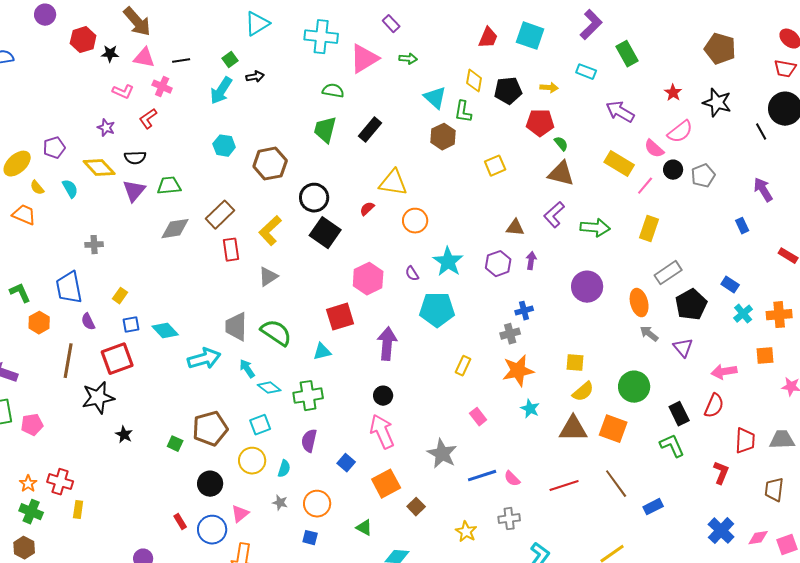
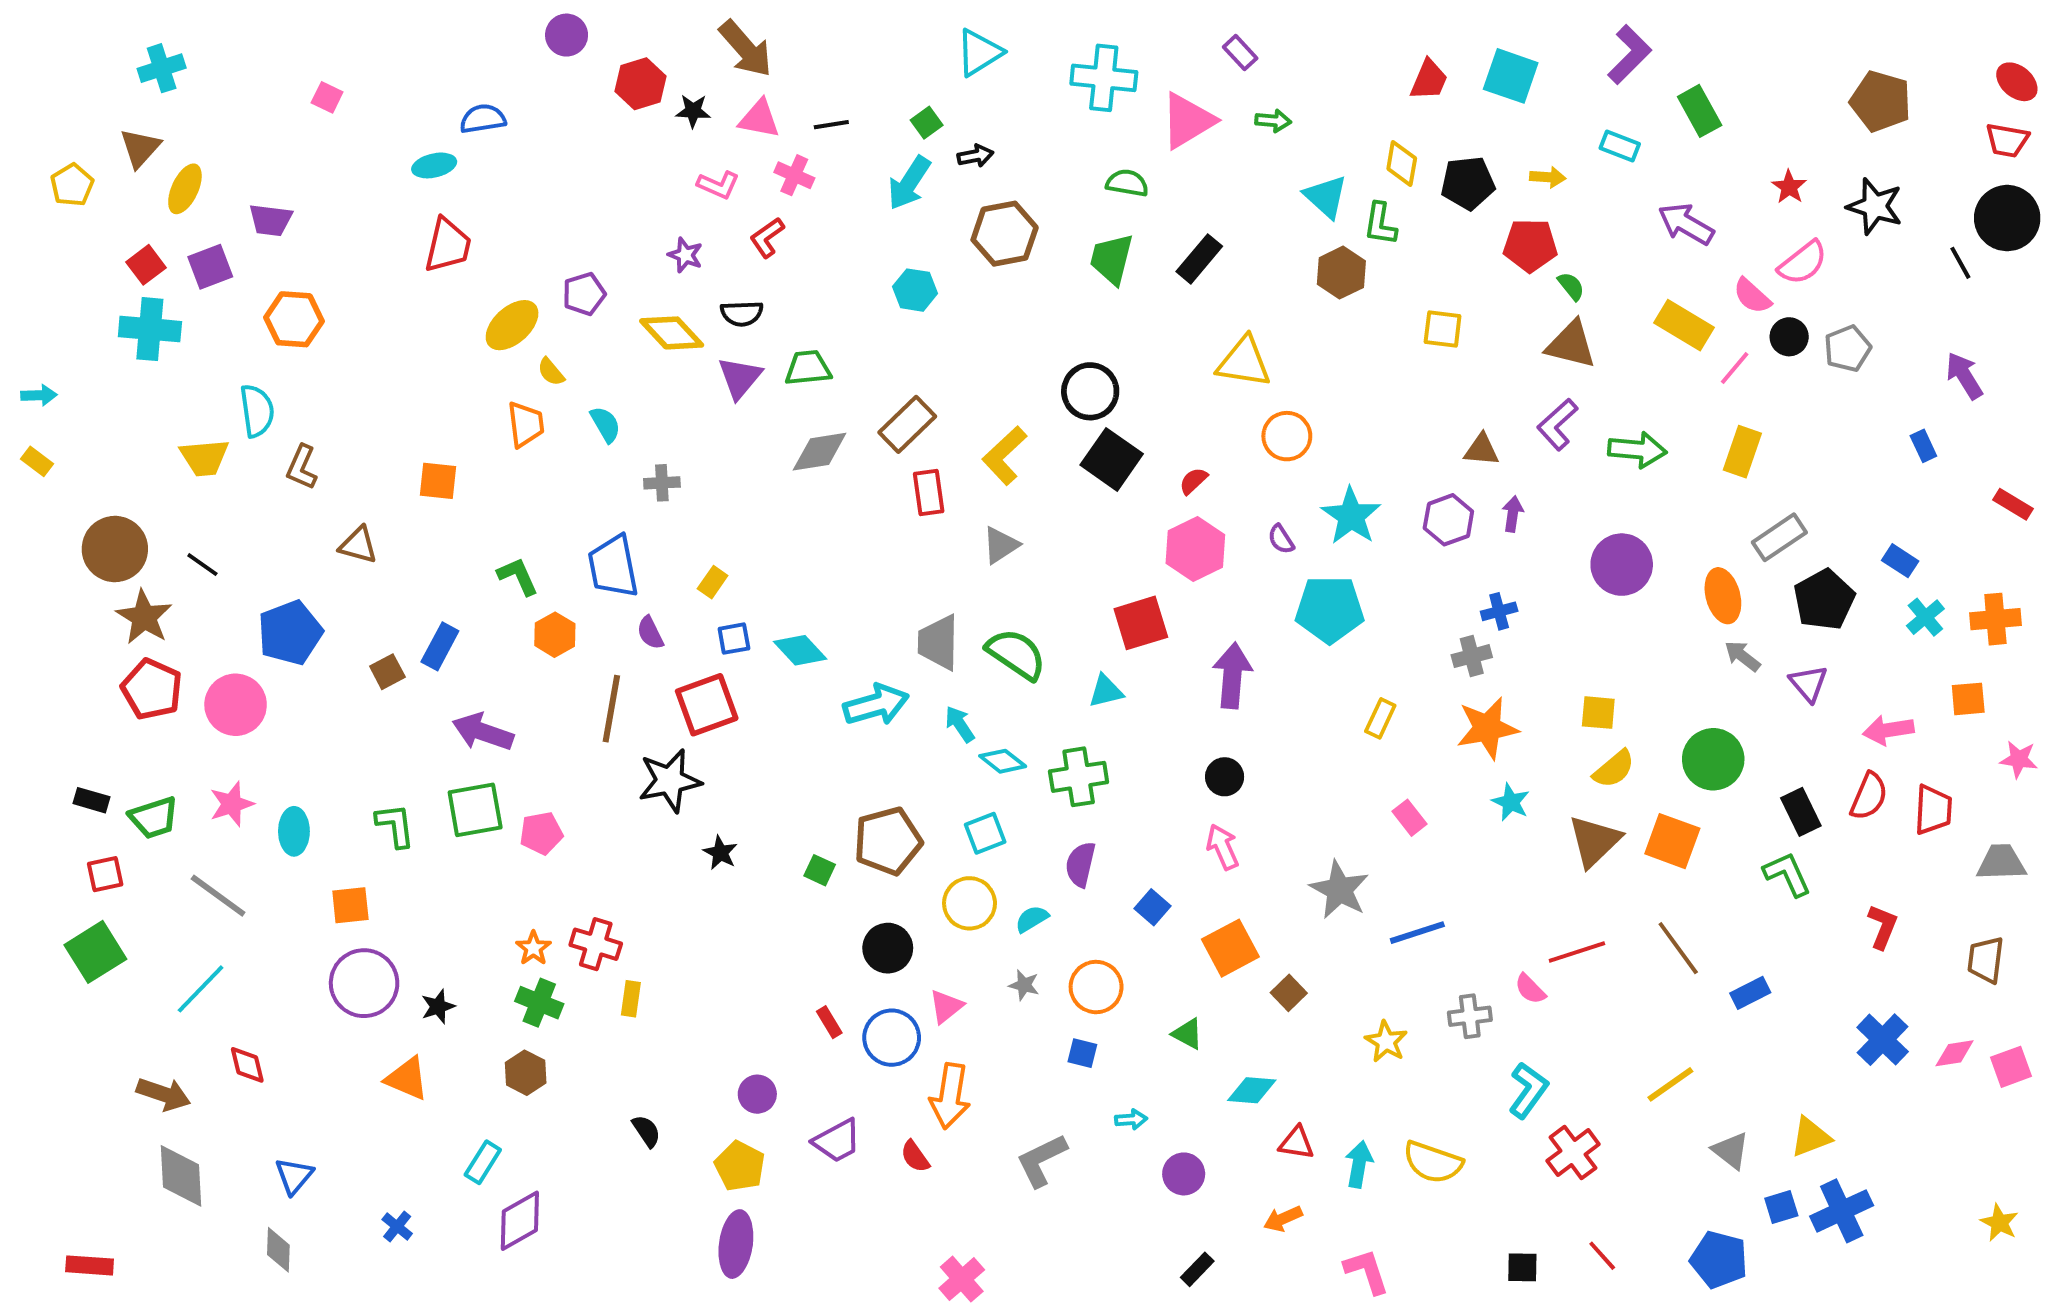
brown hexagon: (270, 164) -> (1005, 234), moved
yellow square: (495, 166) -> (1443, 329), turned 30
cyan semicircle: (70, 189) -> (605, 424), moved
red semicircle: (367, 209) -> (1193, 481), moved
orange trapezoid: (24, 215) -> (526, 424), turned 60
brown triangle: (573, 429) -> (1594, 841), turned -44
pink arrow: (382, 432) -> (1223, 847), size x0.7
red trapezoid: (745, 441) -> (1933, 810), moved
cyan semicircle: (284, 469) -> (1032, 919), turned -138
pink semicircle: (512, 479) -> (1530, 989), moved

